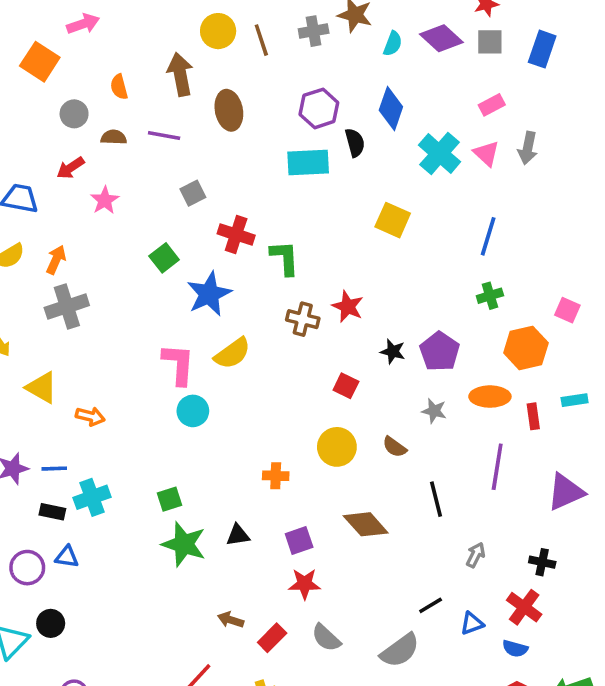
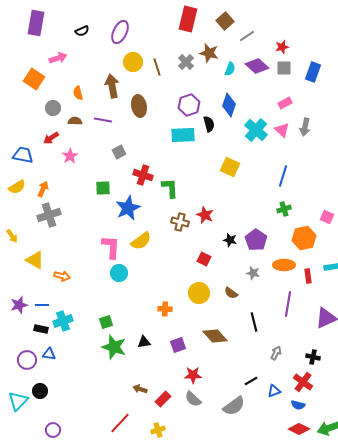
gray cross: (314, 31) -> (186, 62), turned -35
green square: (164, 258) -> (103, 188), turned 35
red star: (304, 584) -> (193, 375), moved

